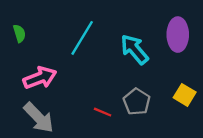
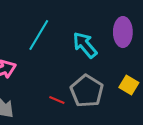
gray pentagon: (137, 102) -> (87, 91), size x1.4

